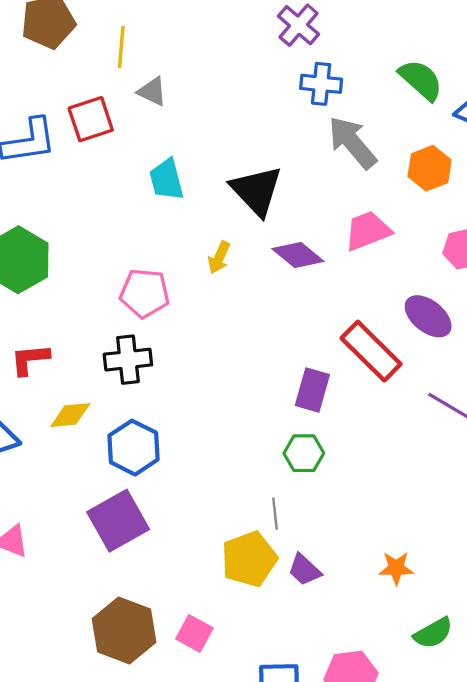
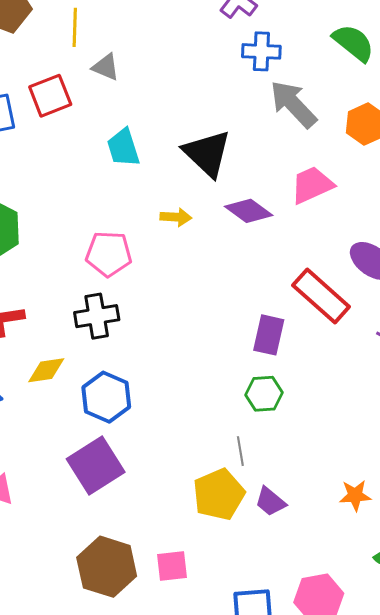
yellow arrow: (219, 257) -> (176, 217), turned -108
pink square: (194, 633) -> (172, 566), turned -32

